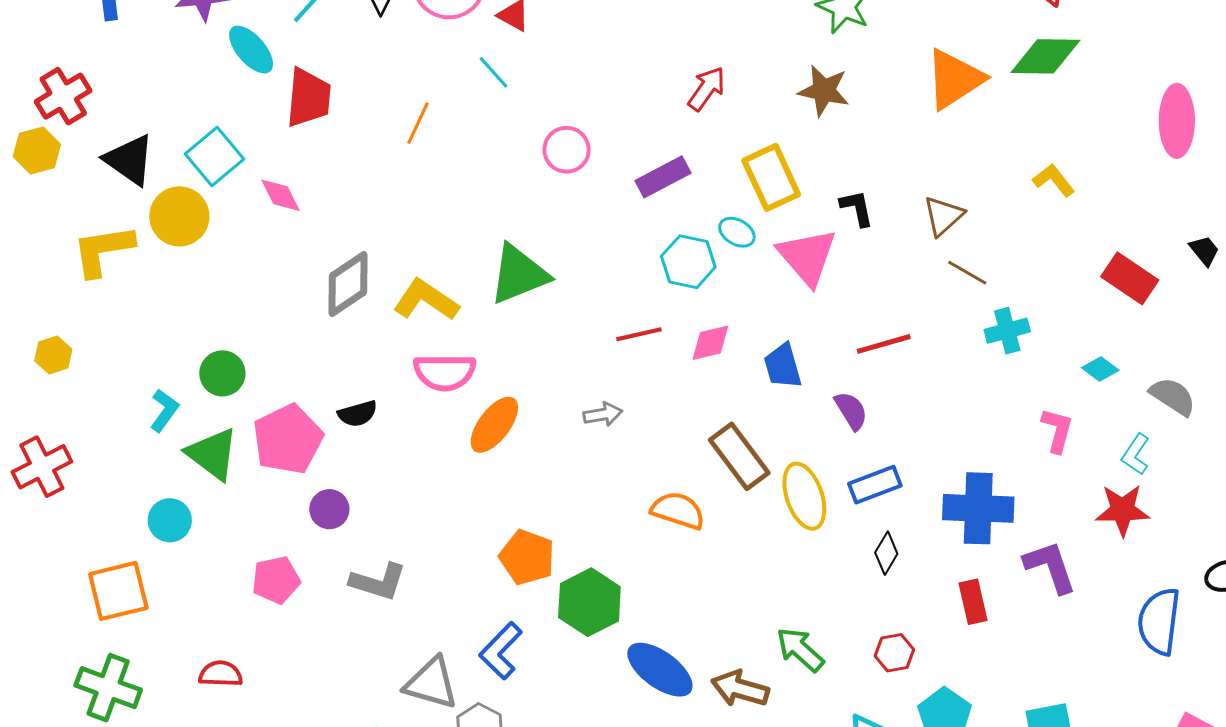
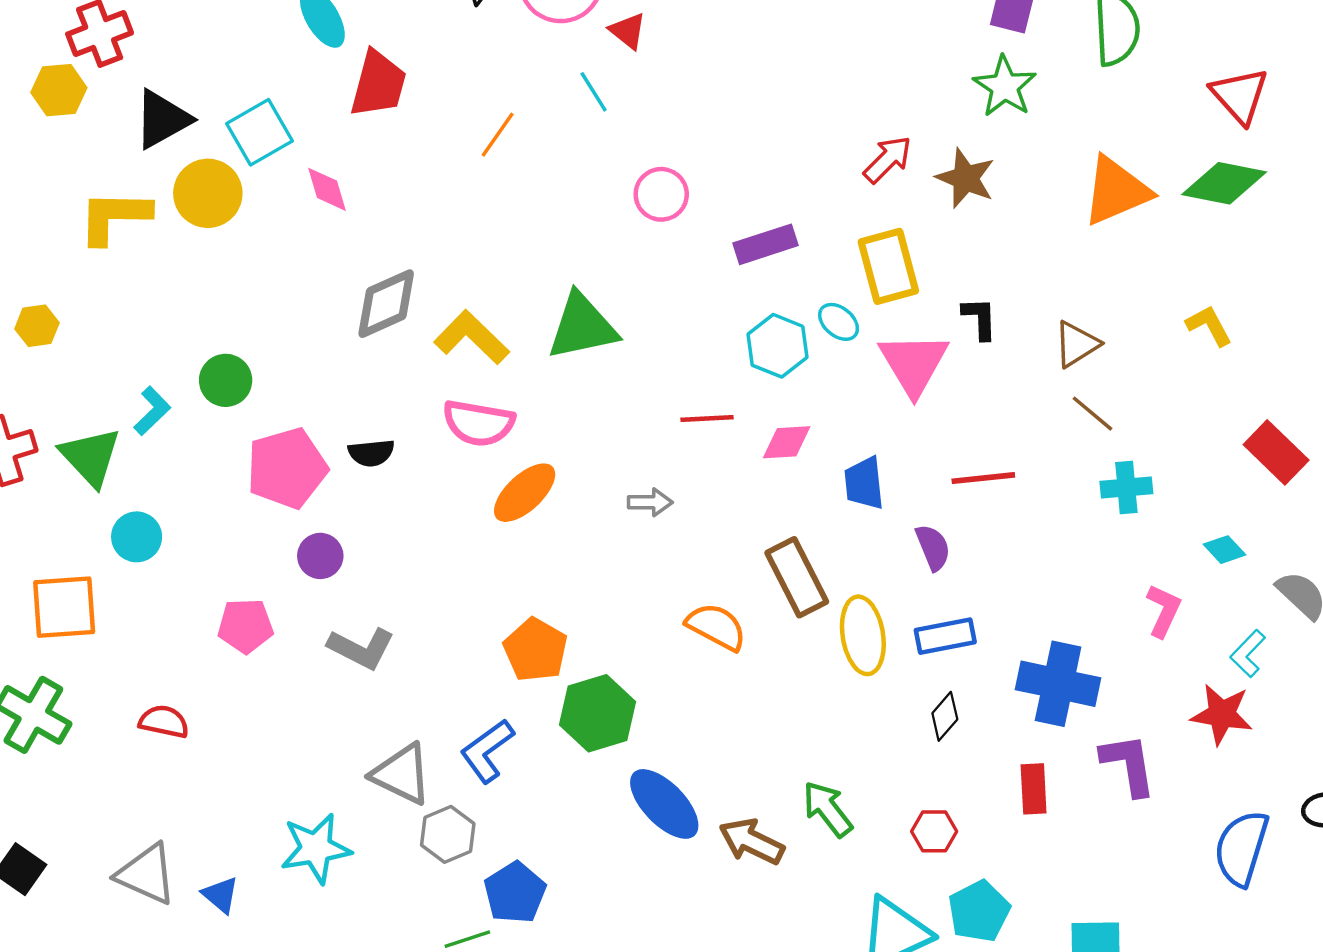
red arrow: (707, 89) -> (888, 159), moved
black triangle: (129, 160) -> (162, 119), turned 46
green triangle: (212, 454) -> (91, 457), moved

